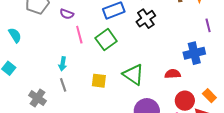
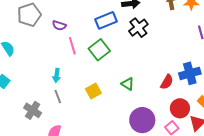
blue cross: (194, 53) -> (190, 73), moved
red semicircle: (173, 74) -> (167, 82), turned 126
green triangle: (133, 75) -> (128, 84), size x0.6
yellow square: (99, 81) -> (93, 91), turned -35

